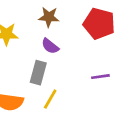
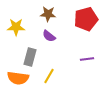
red pentagon: (99, 24) -> (86, 19), turned -30
gray rectangle: (38, 73) -> (30, 57), moved

